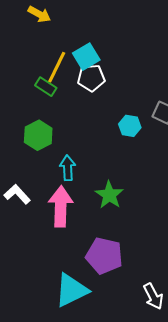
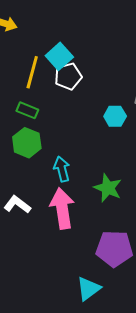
green rectangle: (46, 87) -> (27, 110), moved
cyan triangle: (71, 290) -> (88, 289), size x0.7

